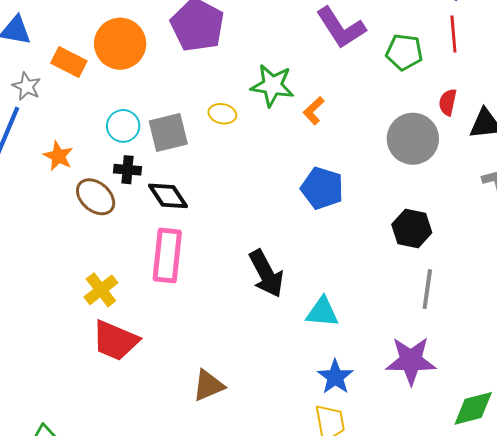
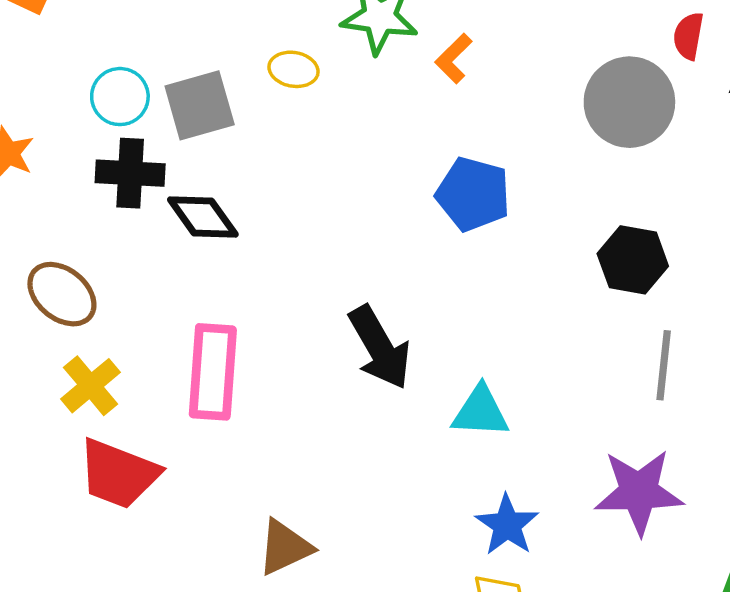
black cross: (127, 170) -> (130, 173), size x1.4
brown ellipse: (96, 197) -> (62, 294), moved
pink rectangle: (167, 256) -> (213, 372), moved

